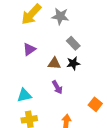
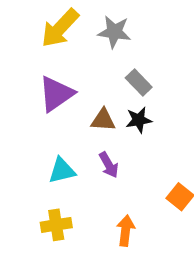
purple triangle: (29, 49) -> (56, 94), size x1.5
cyan triangle: (24, 95) -> (62, 171), moved

